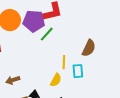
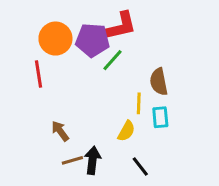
brown semicircle: (89, 48) -> (159, 82), moved, turned 144
brown arrow: (13, 80) -> (60, 131), turned 72

